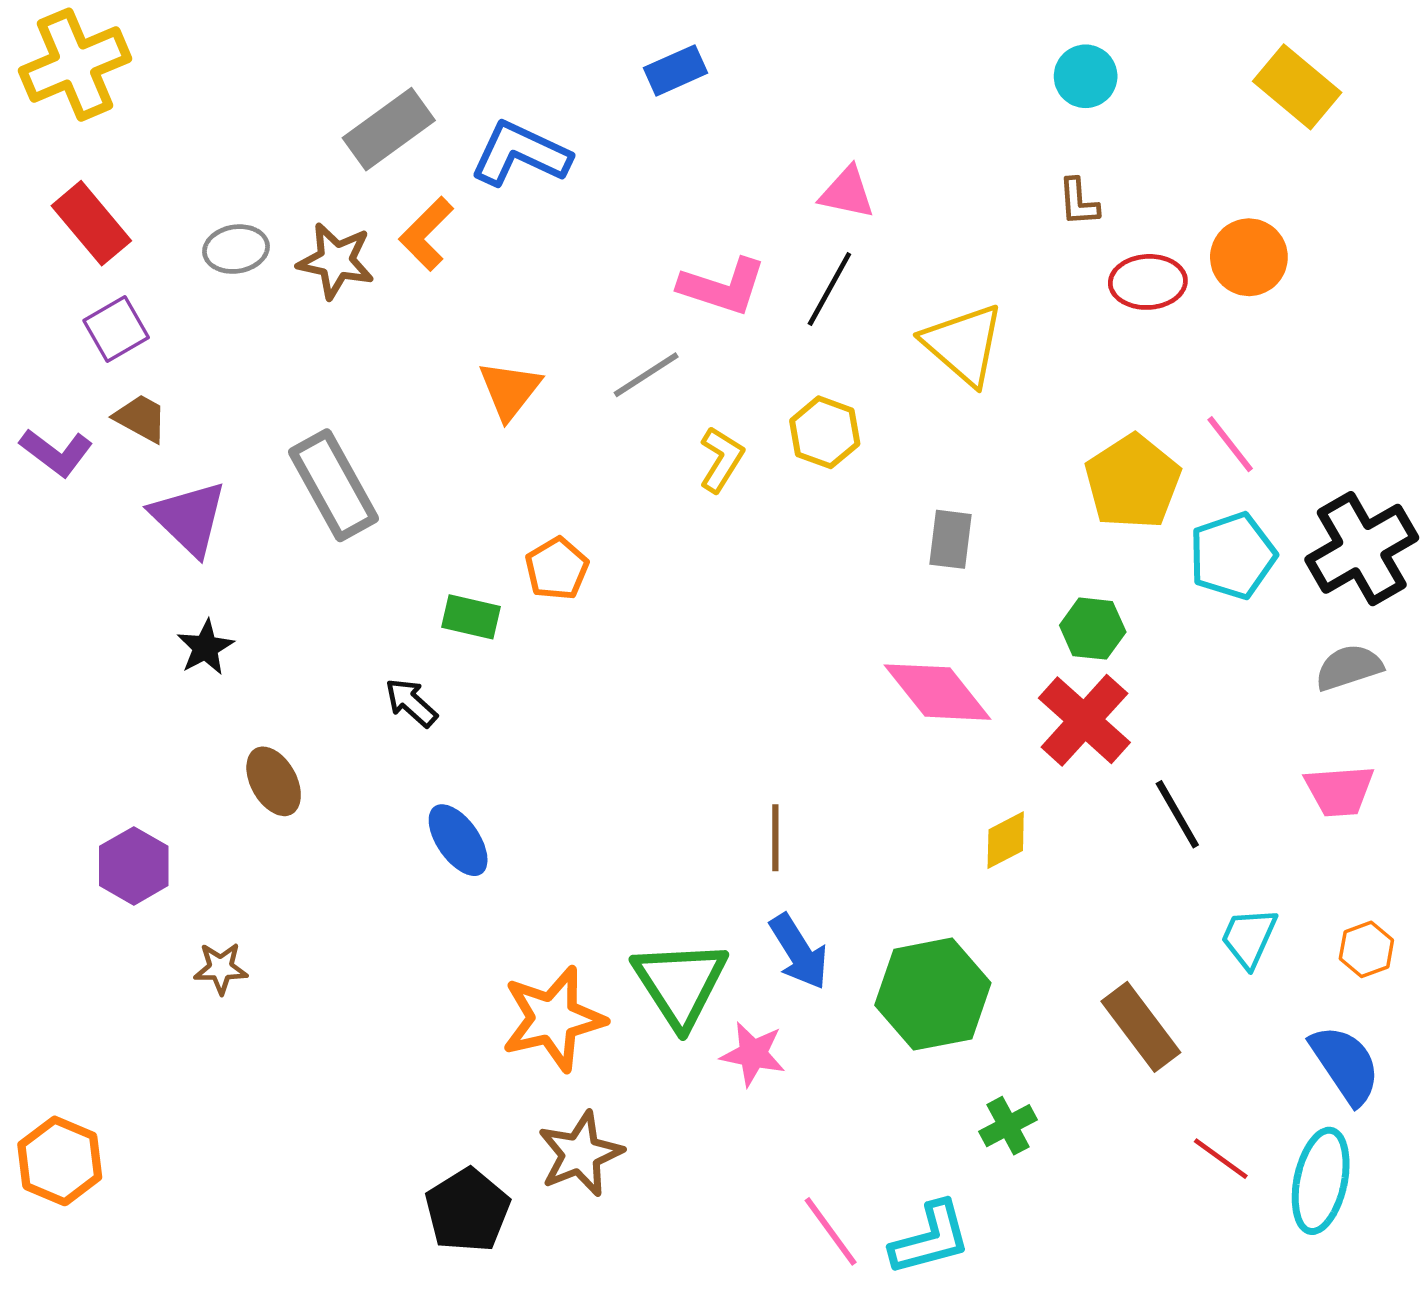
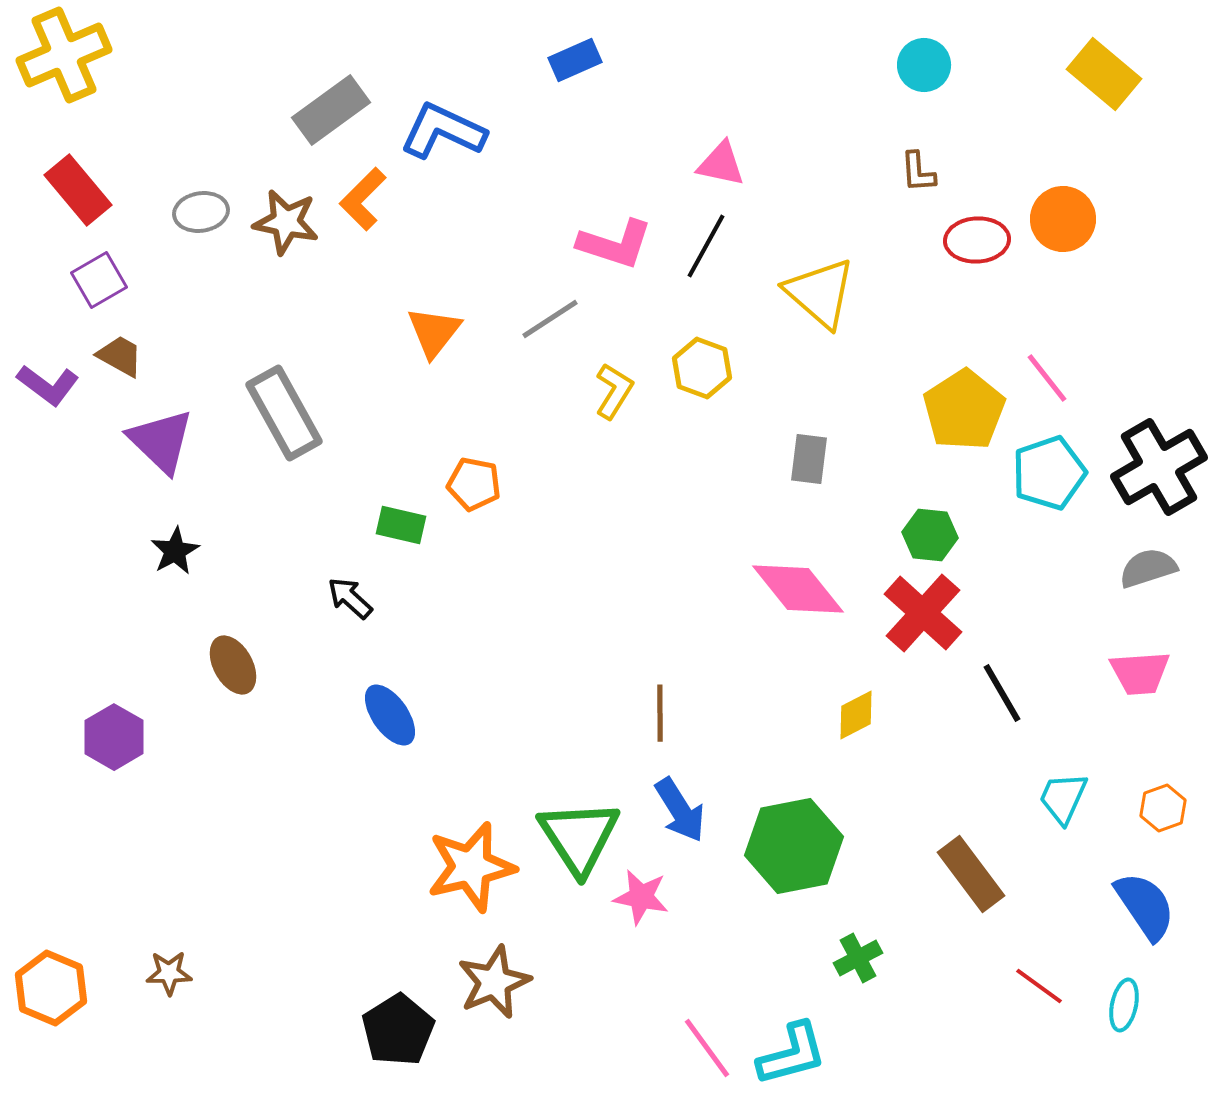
orange pentagon: (557, 569) -> (474, 484), turned -30
brown star: (221, 968) -> (169, 973), moved
cyan ellipse: (1321, 1181) -> (1124, 1005), size x0.6

